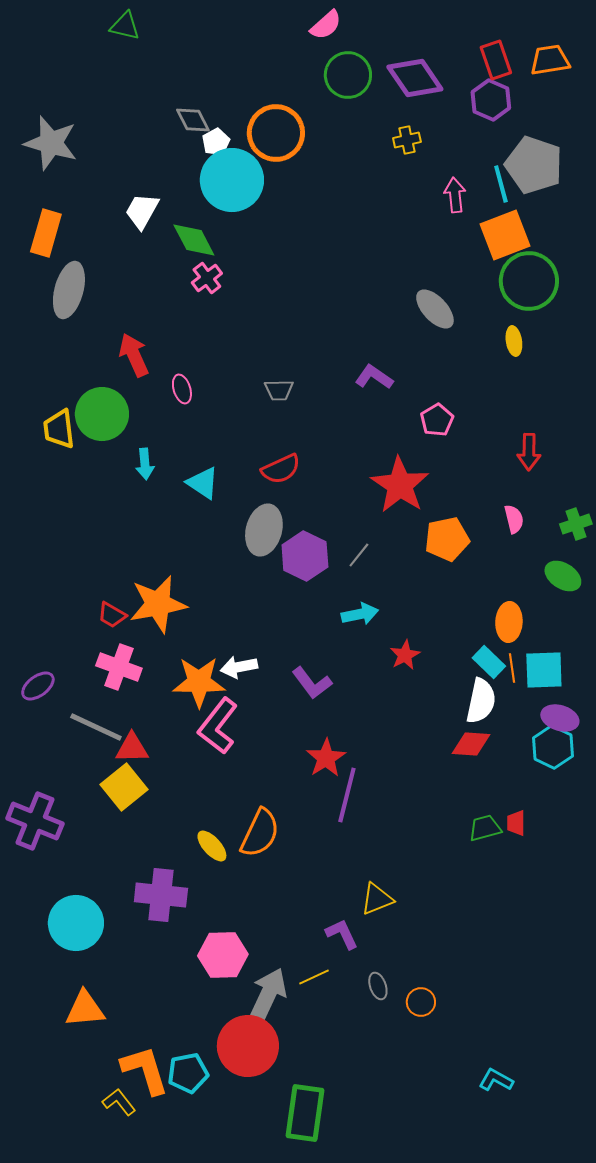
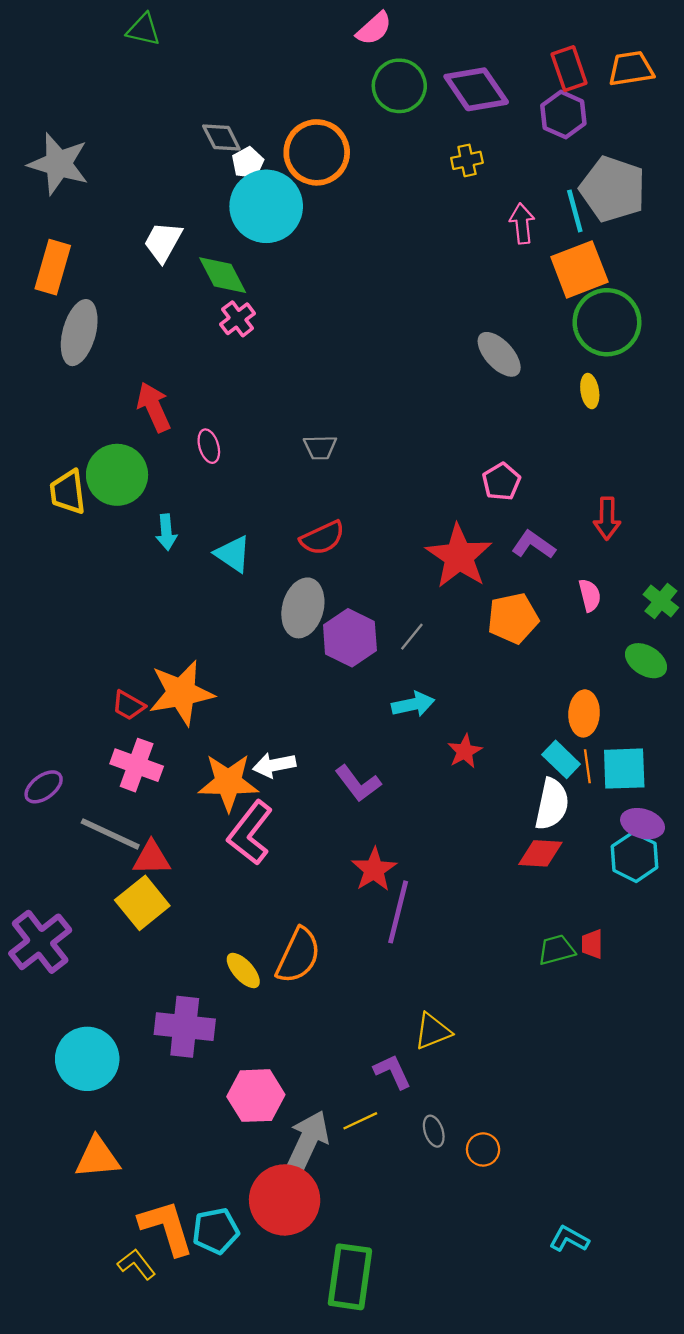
purple L-shape: (374, 377) -> (534, 545), moved
green cross: (576, 524) -> (661, 601), turned -32
purple cross: (35, 821) -> (40, 942), turned 30

